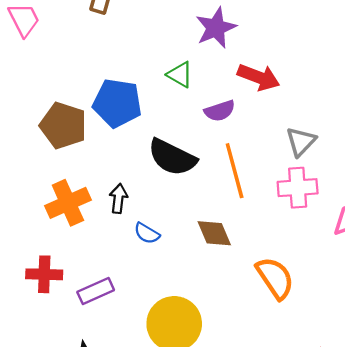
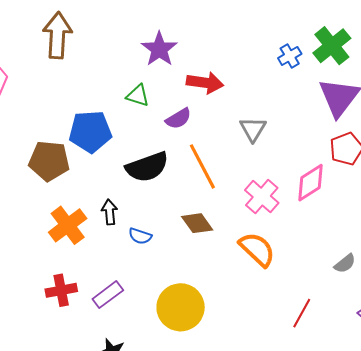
black semicircle: (172, 157) -> (147, 167), turned -33
pink cross: (298, 188) -> (262, 197), moved, turned -32

